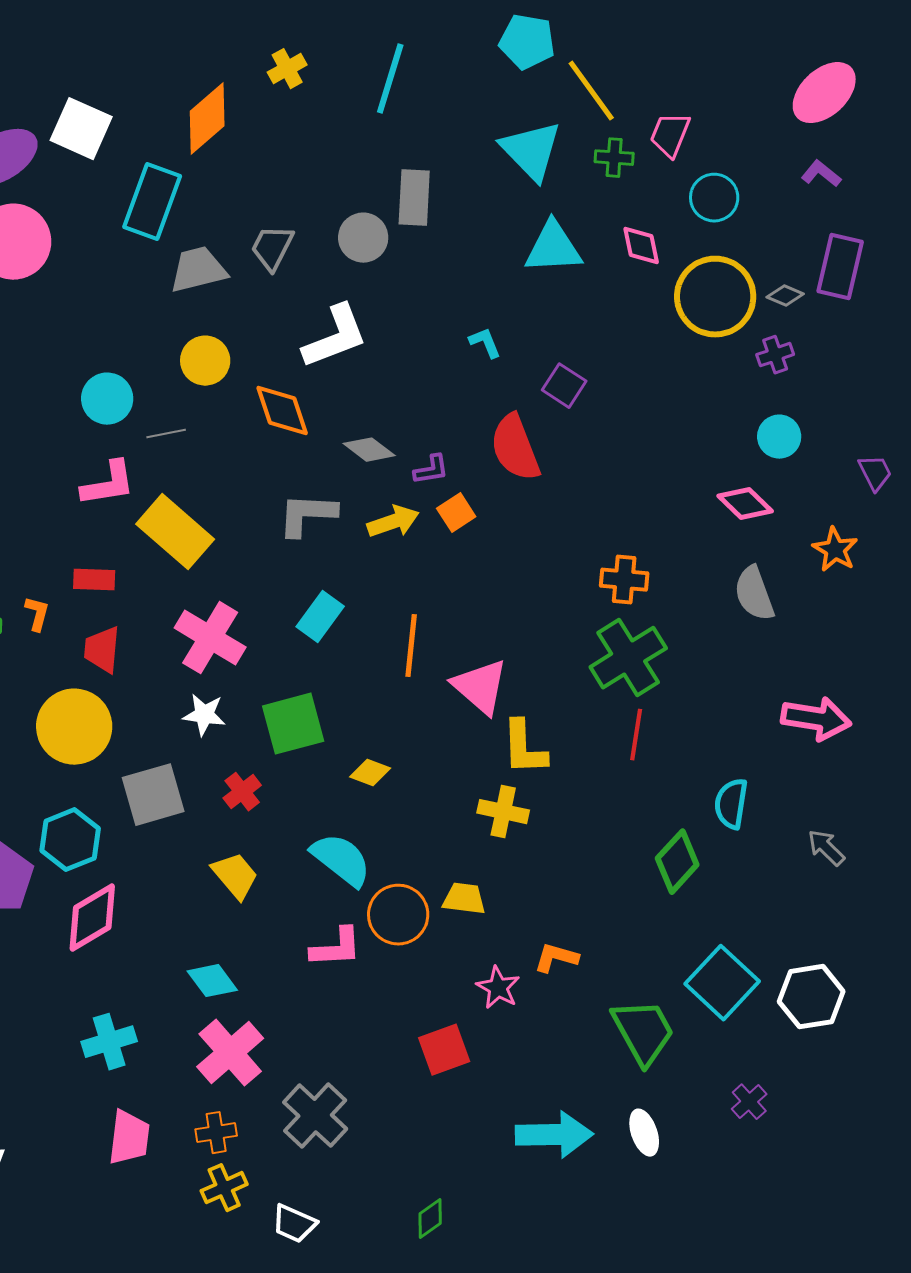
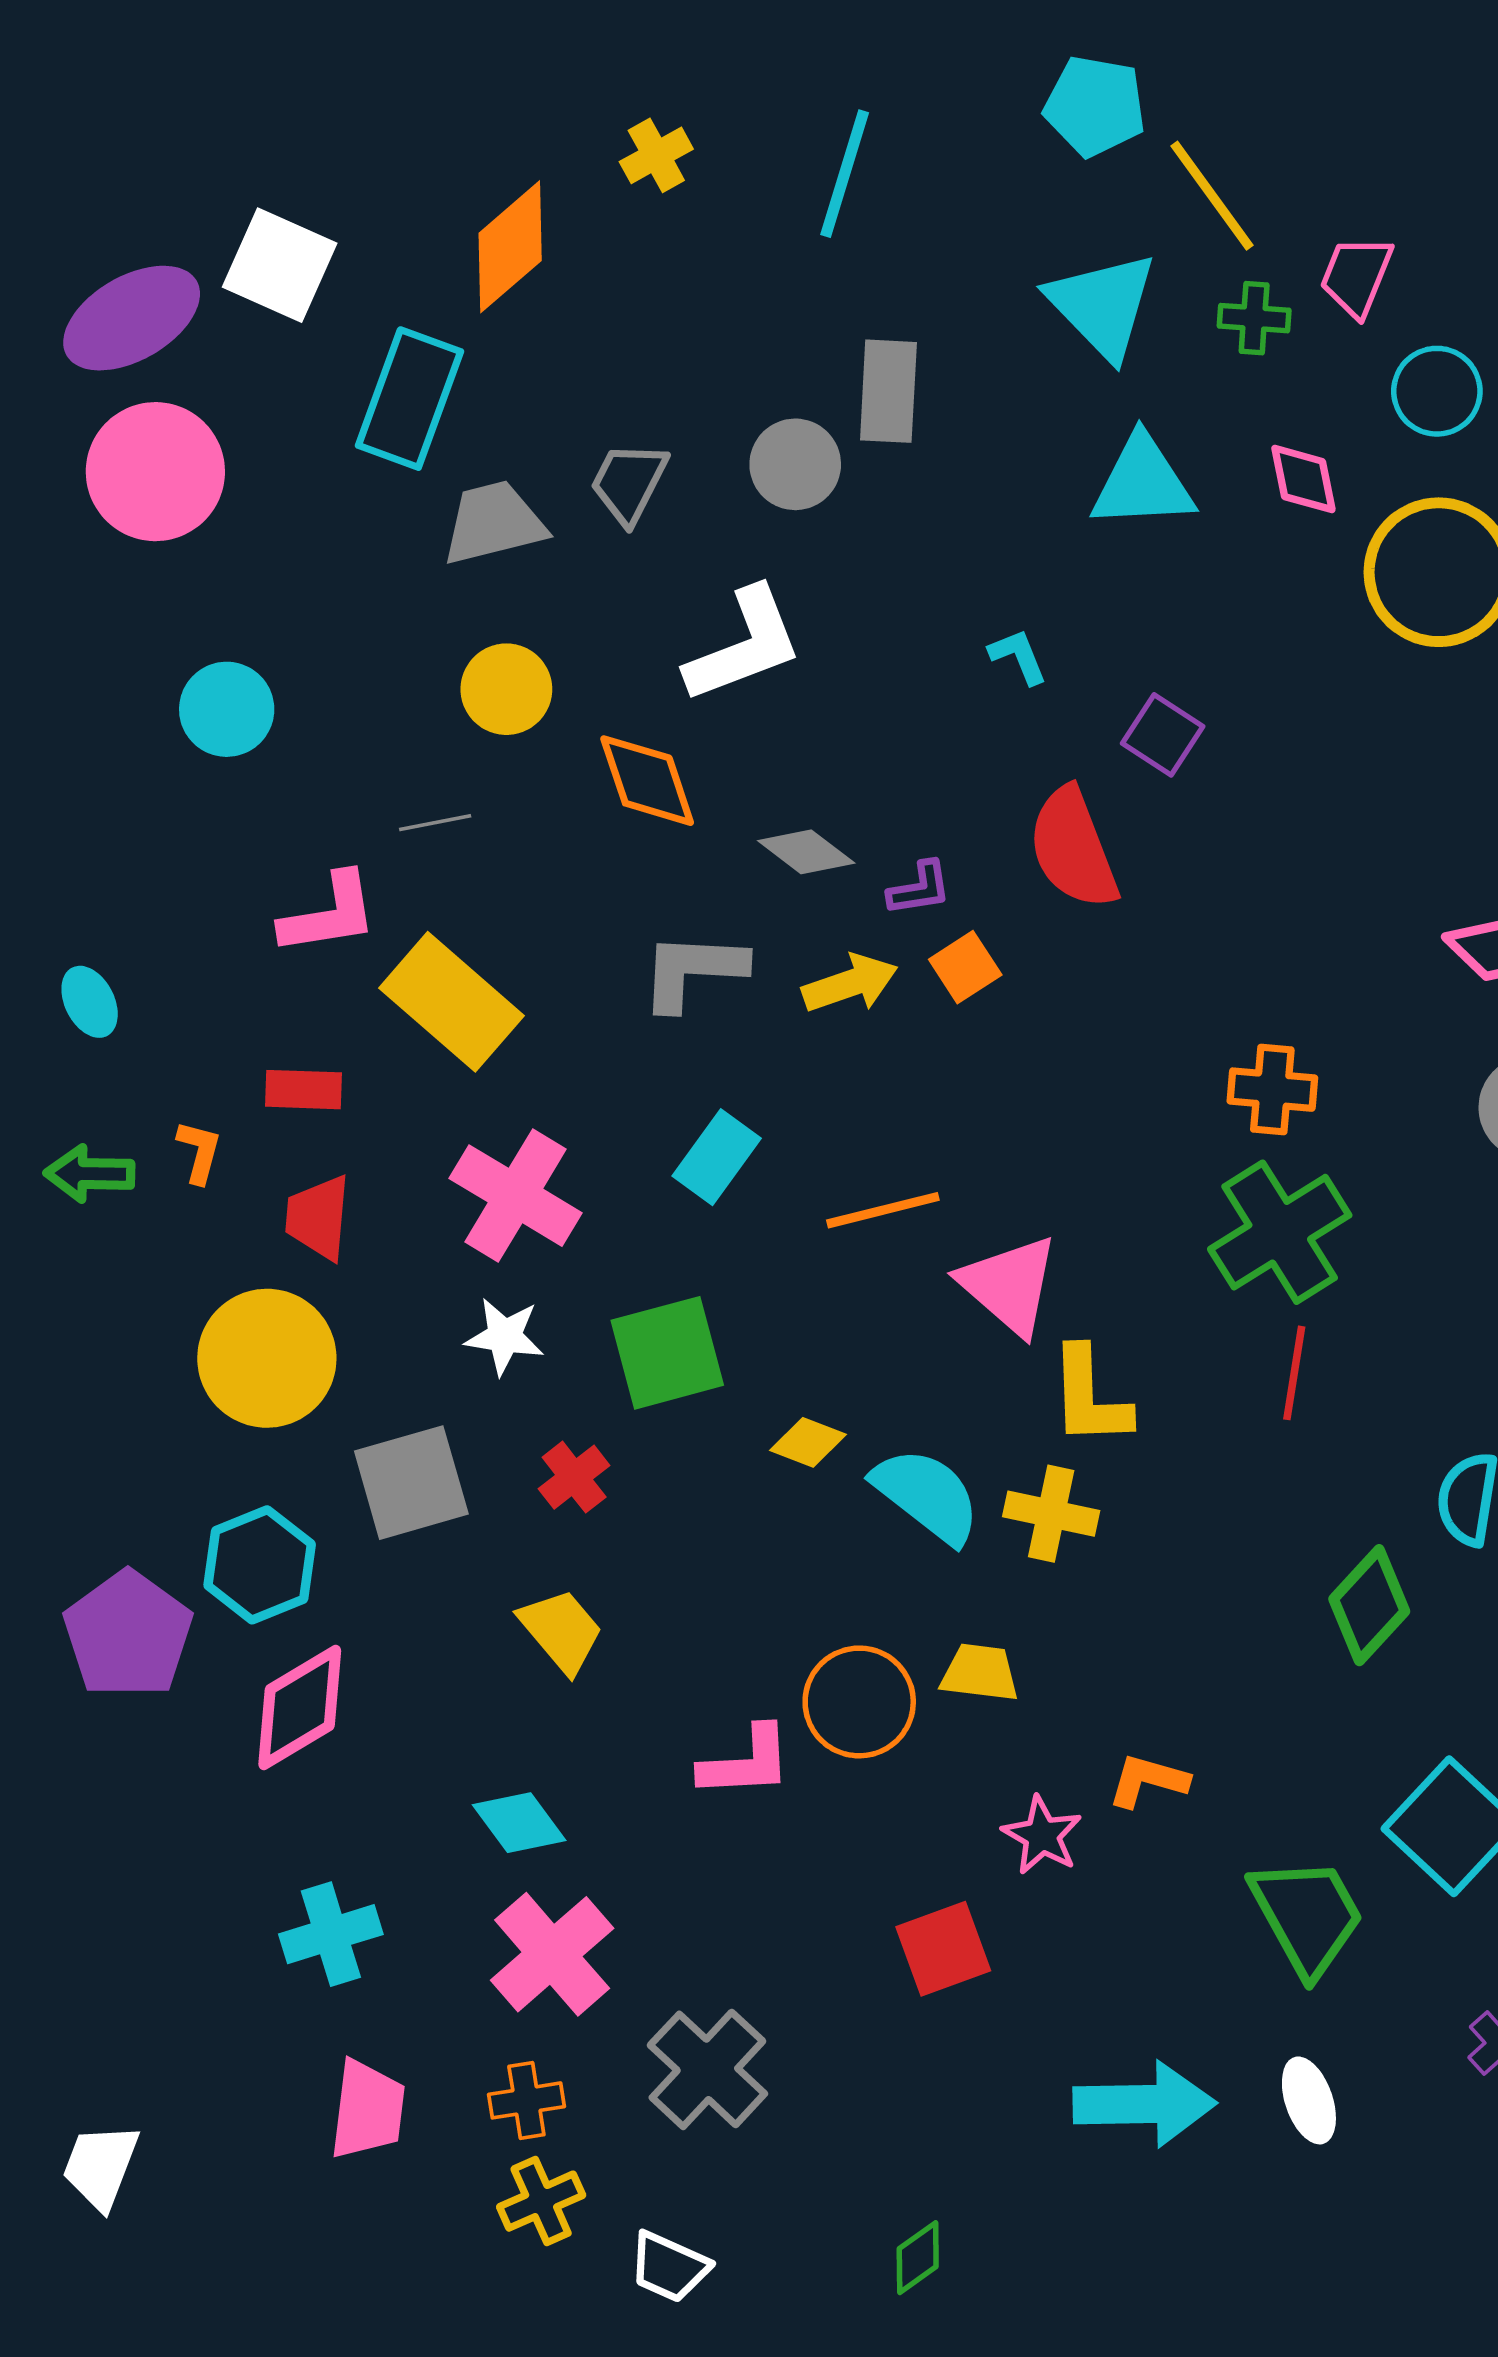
cyan circle: (107, 399) -> (227, 709), moved
orange line: (411, 646) -> (883, 1210), turned 70
cyan semicircle: (341, 860) -> (927, 1495), moved

